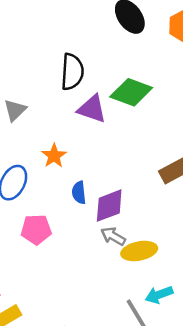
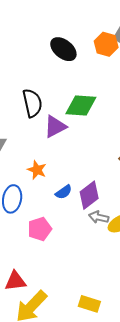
purple triangle: (92, 109) -> (55, 127), turned -30
blue semicircle: (79, 193) -> (64, 192), turned -102

